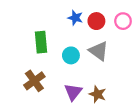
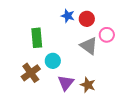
pink circle: (123, 21) -> (107, 35), moved
cyan circle: (71, 55) -> (53, 61), moved

